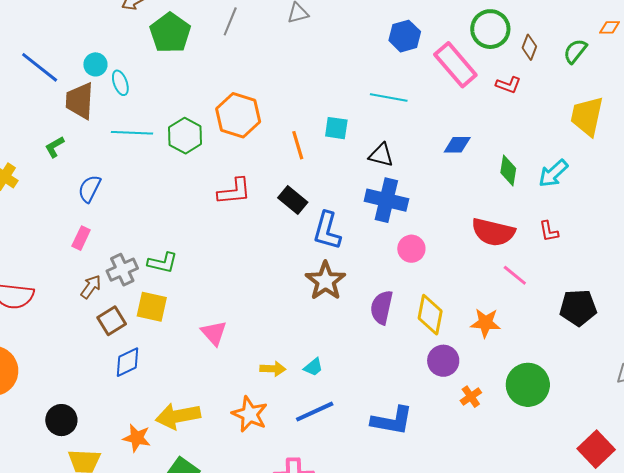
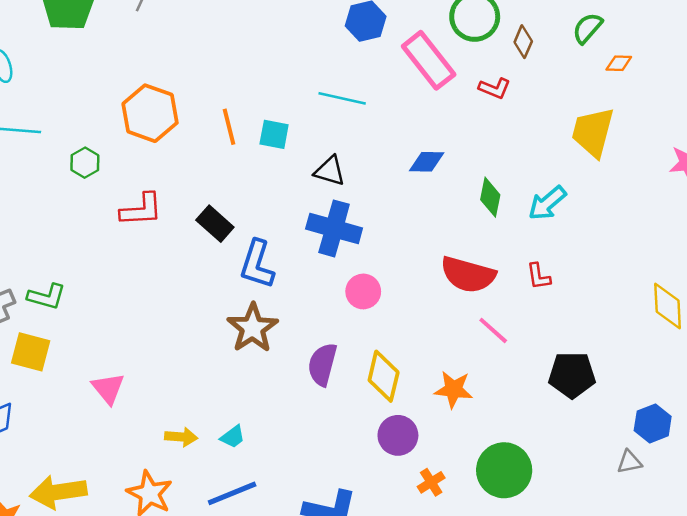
orange diamond: (610, 27) -> (619, 63), moved
green semicircle: (575, 51) -> (587, 28), moved
green hexagon: (185, 136) -> (85, 163), moved, size x0.7
orange line: (298, 145) -> (229, 127), moved

